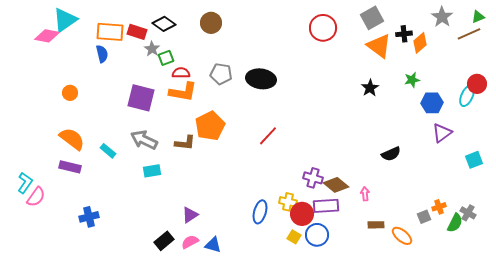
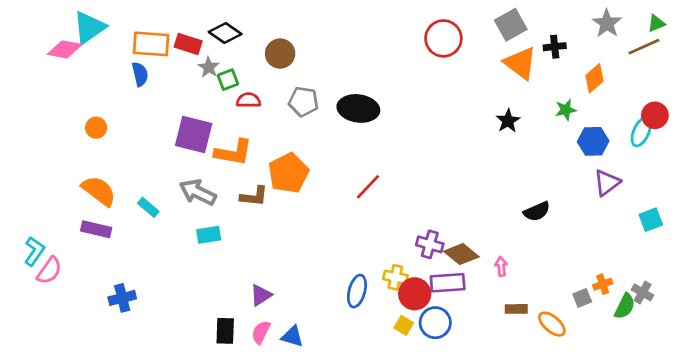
brown circle: (211, 23) -> (280, 54), moved
orange diamond: (420, 43) -> (595, 78), moved
orange L-shape: (183, 92) -> (233, 152), moved
black rectangle: (164, 241) -> (225, 331), turned -48
pink semicircle: (190, 242) -> (261, 332), turned -36

